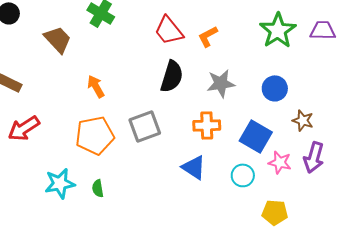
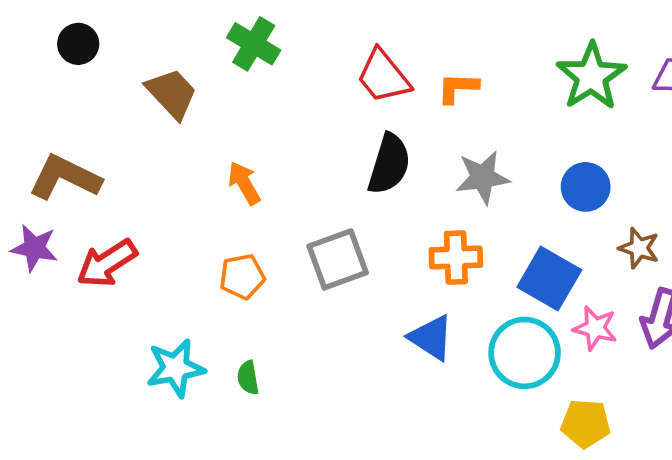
orange L-shape: (208, 36) -> (458, 88), turned 30
orange pentagon: (95, 135) -> (242, 277), size x0.6
cyan circle: (243, 175) -> (525, 353), size x1.6

